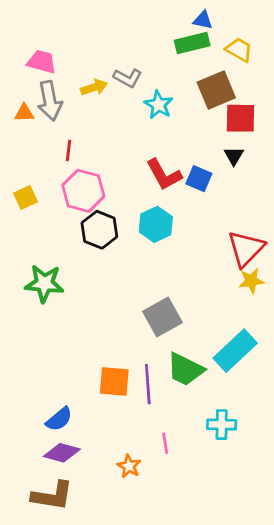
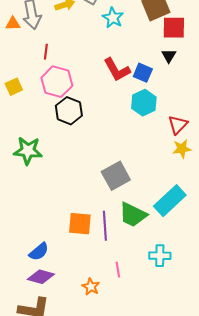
cyan hexagon: (156, 224) -> (144, 103), moved
red triangle: (246, 249) -> (178, 125), size x0.7

